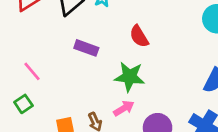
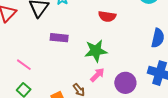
red semicircle: (139, 36) -> (107, 16), moved, turned -36

